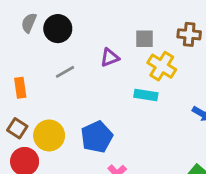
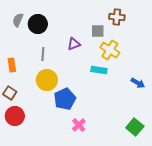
brown cross: (189, 34) -> (117, 17), moved
gray line: (65, 72) -> (43, 54), turned -56
yellow circle: (49, 135) -> (47, 80), moved

